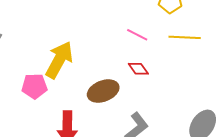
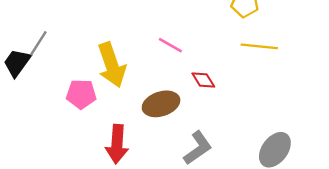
pink line: (137, 35) -> (170, 45), moved
yellow arrow: (59, 60) -> (112, 65), turned 129

